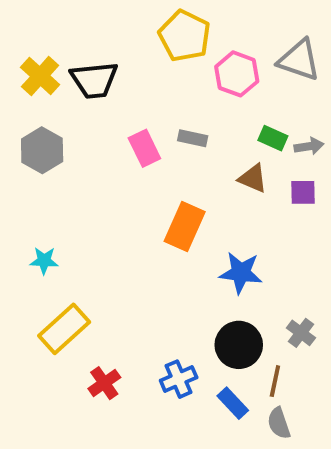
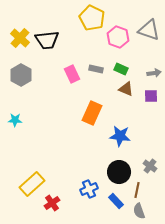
green rectangle: (273, 138) -> (121, 69), moved
cyan star: (44, 261) -> (15, 120), moved
yellow rectangle: (64, 329) -> (32, 184), moved
red cross: (104, 383) -> (52, 203), moved

